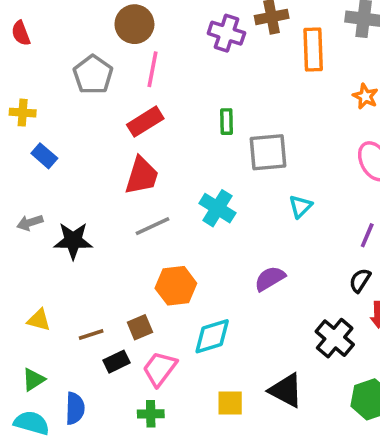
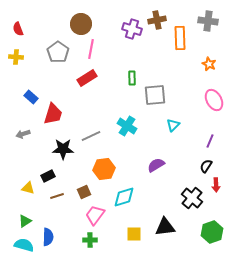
yellow cross: (23, 113) -> (16, 57), moved
red trapezoid: (142, 176) -> (53, 114), moved
black star: (73, 241) -> (63, 149), moved
black rectangle: (116, 362) -> (48, 176), moved
black triangle: (286, 390) -> (165, 227), turned -35

